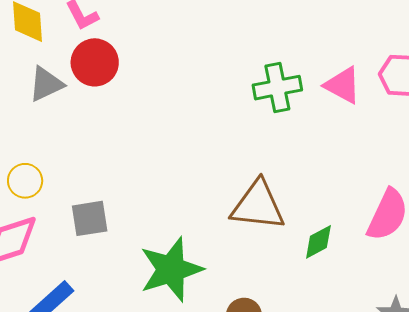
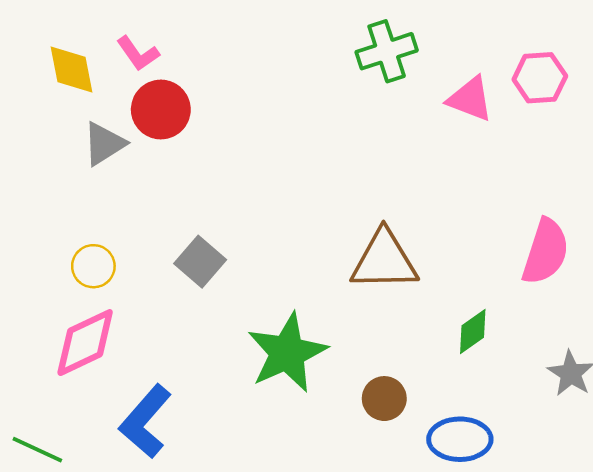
green cross: (277, 88) -> (387, 51), moved
gray square: (90, 218) -> (200, 262), moved, turned -33
green diamond: (318, 242) -> (473, 332), moved

